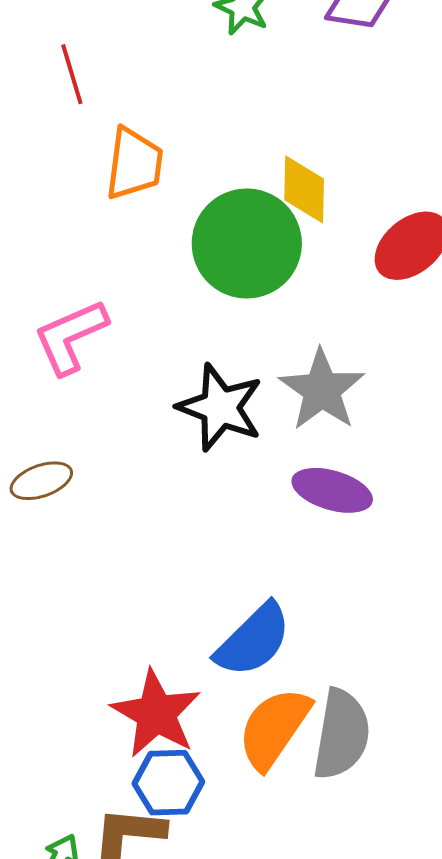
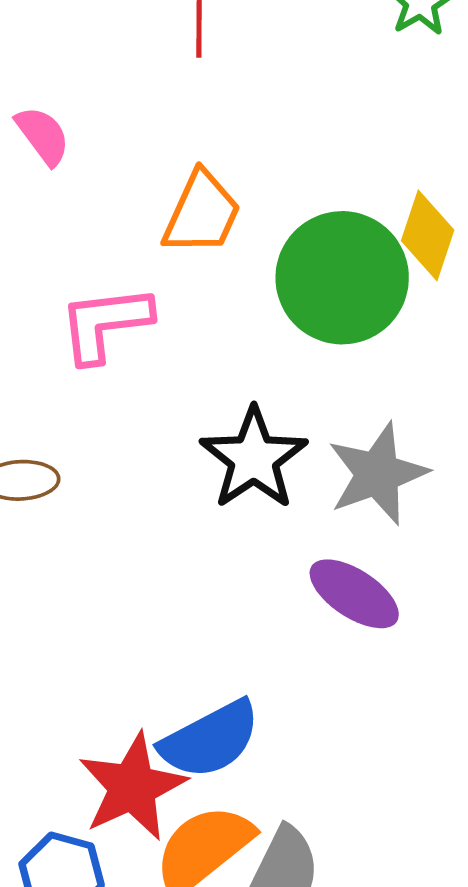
orange trapezoid: (134, 164) -> (202, 213), moved
red star: (156, 714) -> (132, 787), moved

